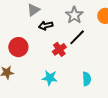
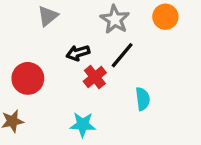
black arrow: (46, 26) -> (78, 53), moved
cyan semicircle: (87, 79) -> (143, 99), moved

